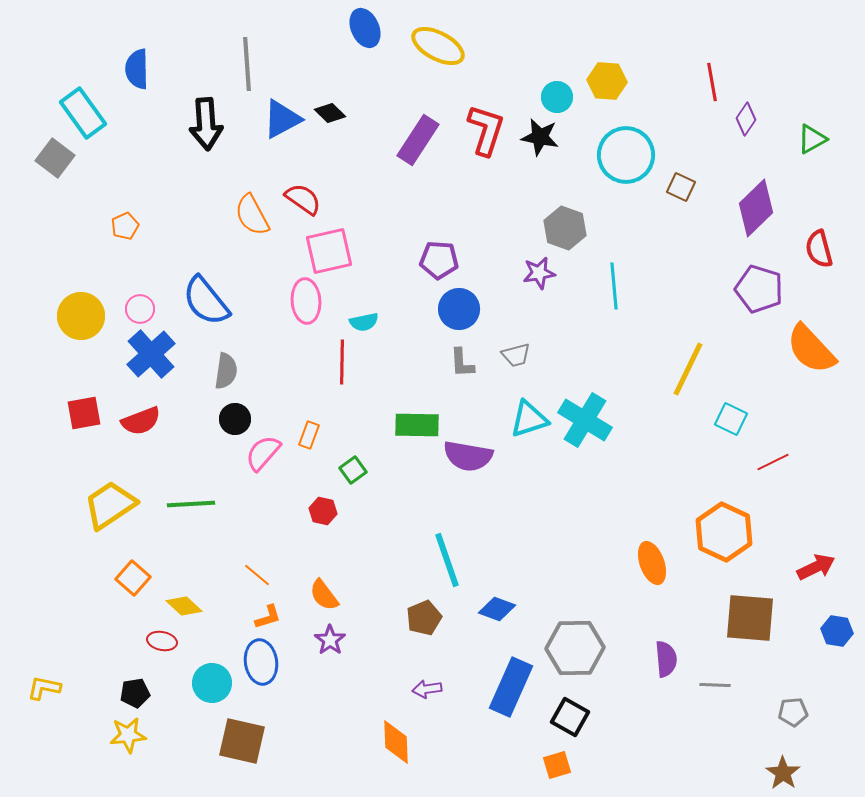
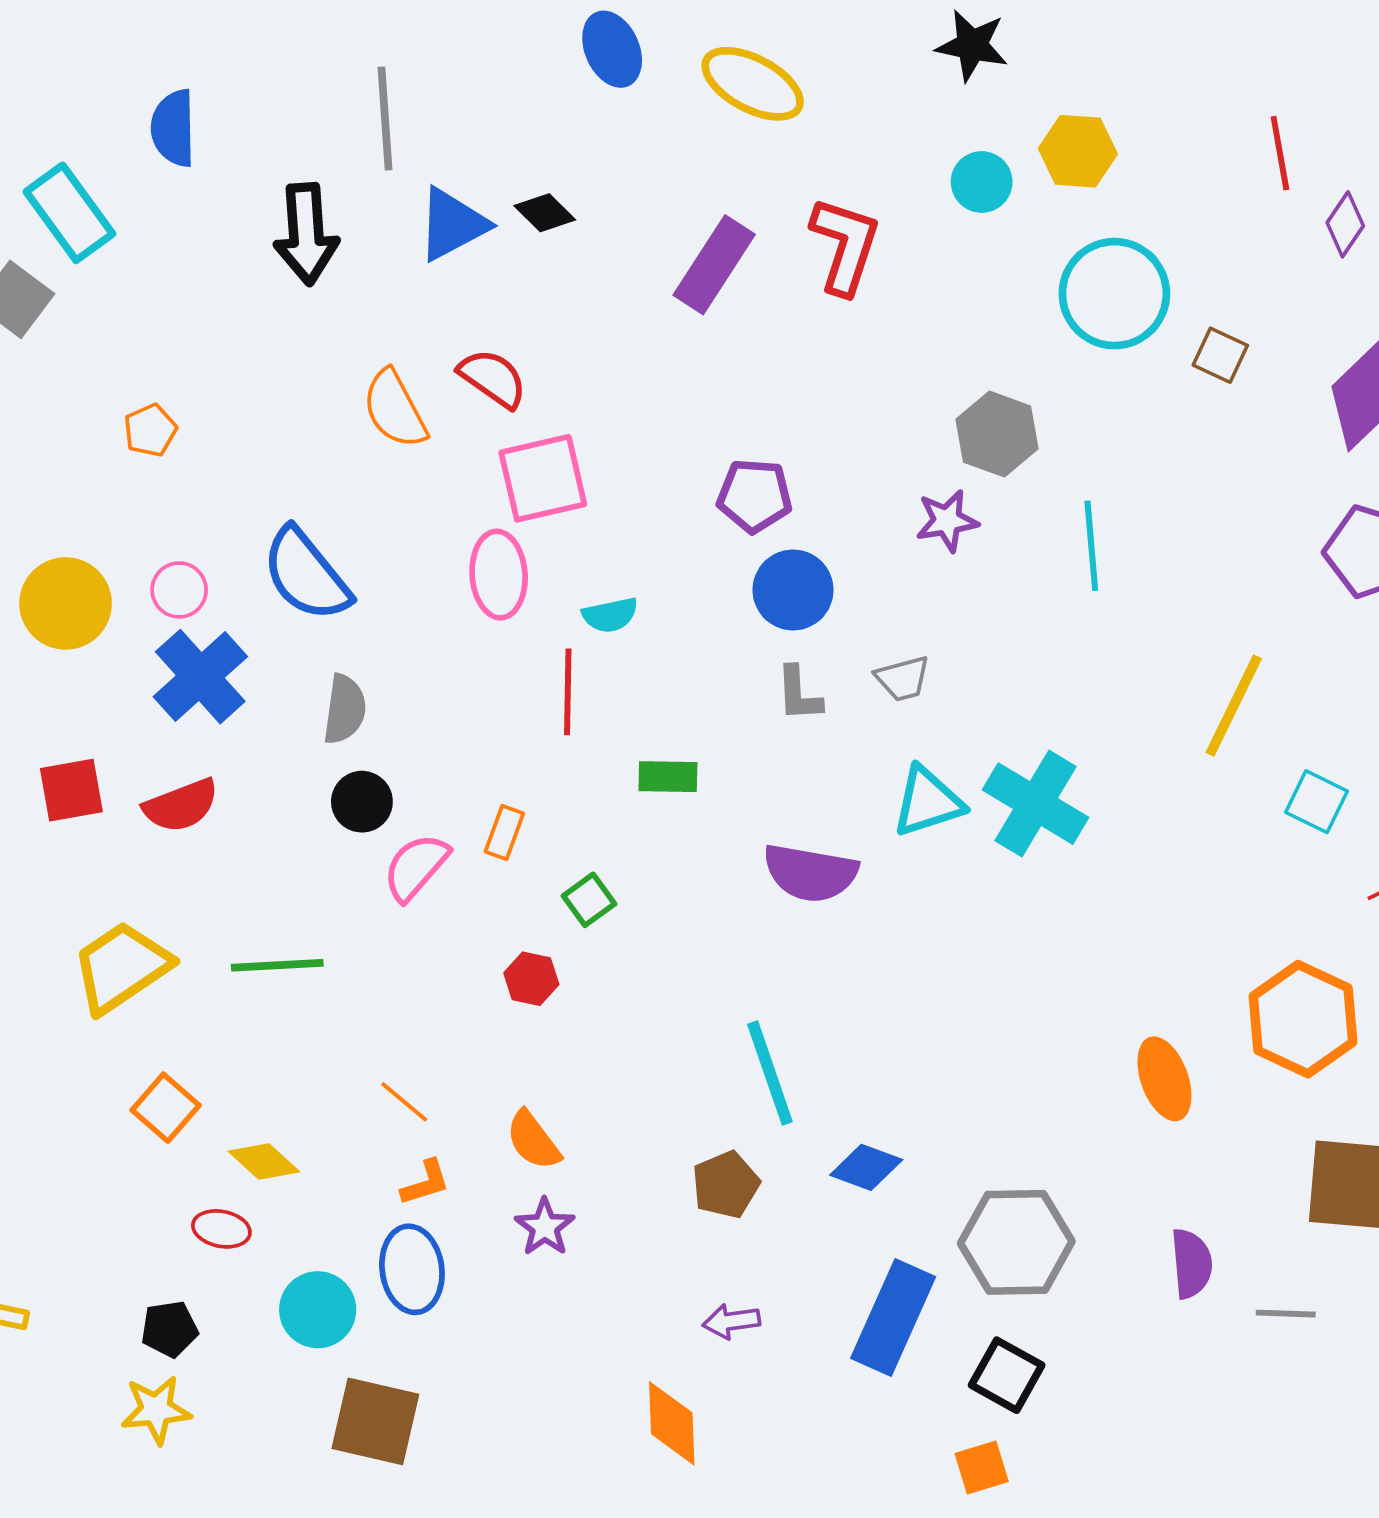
black star: (540, 137) -> (972, 45), moved
green rectangle: (417, 425) -> (668, 777), moved, size x0.7

